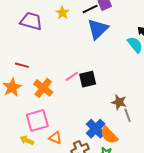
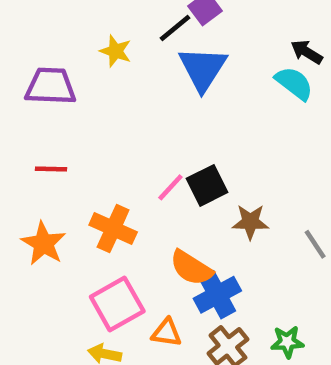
red line: (22, 65) -> (51, 169), moved
brown star: (119, 102) -> (250, 222), moved
blue cross: (96, 129) -> (217, 295), moved, turned 30
orange semicircle: (109, 135) -> (191, 268), moved

